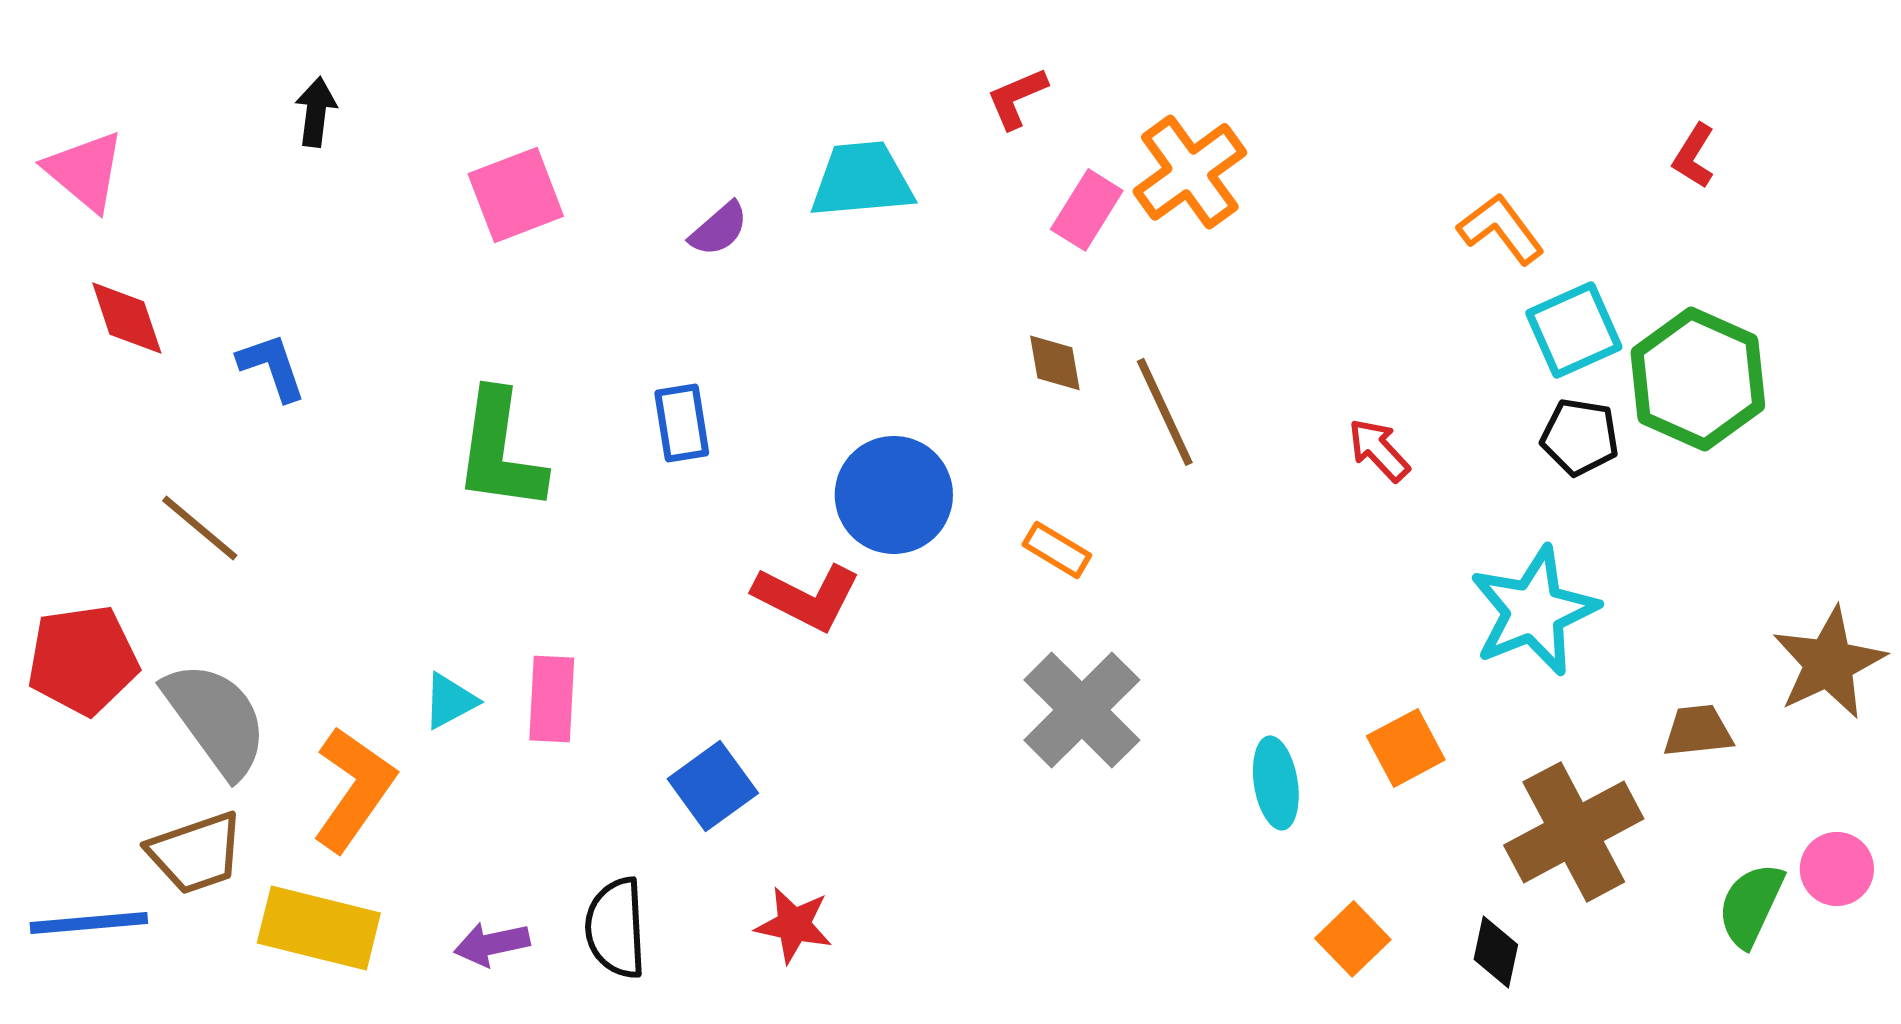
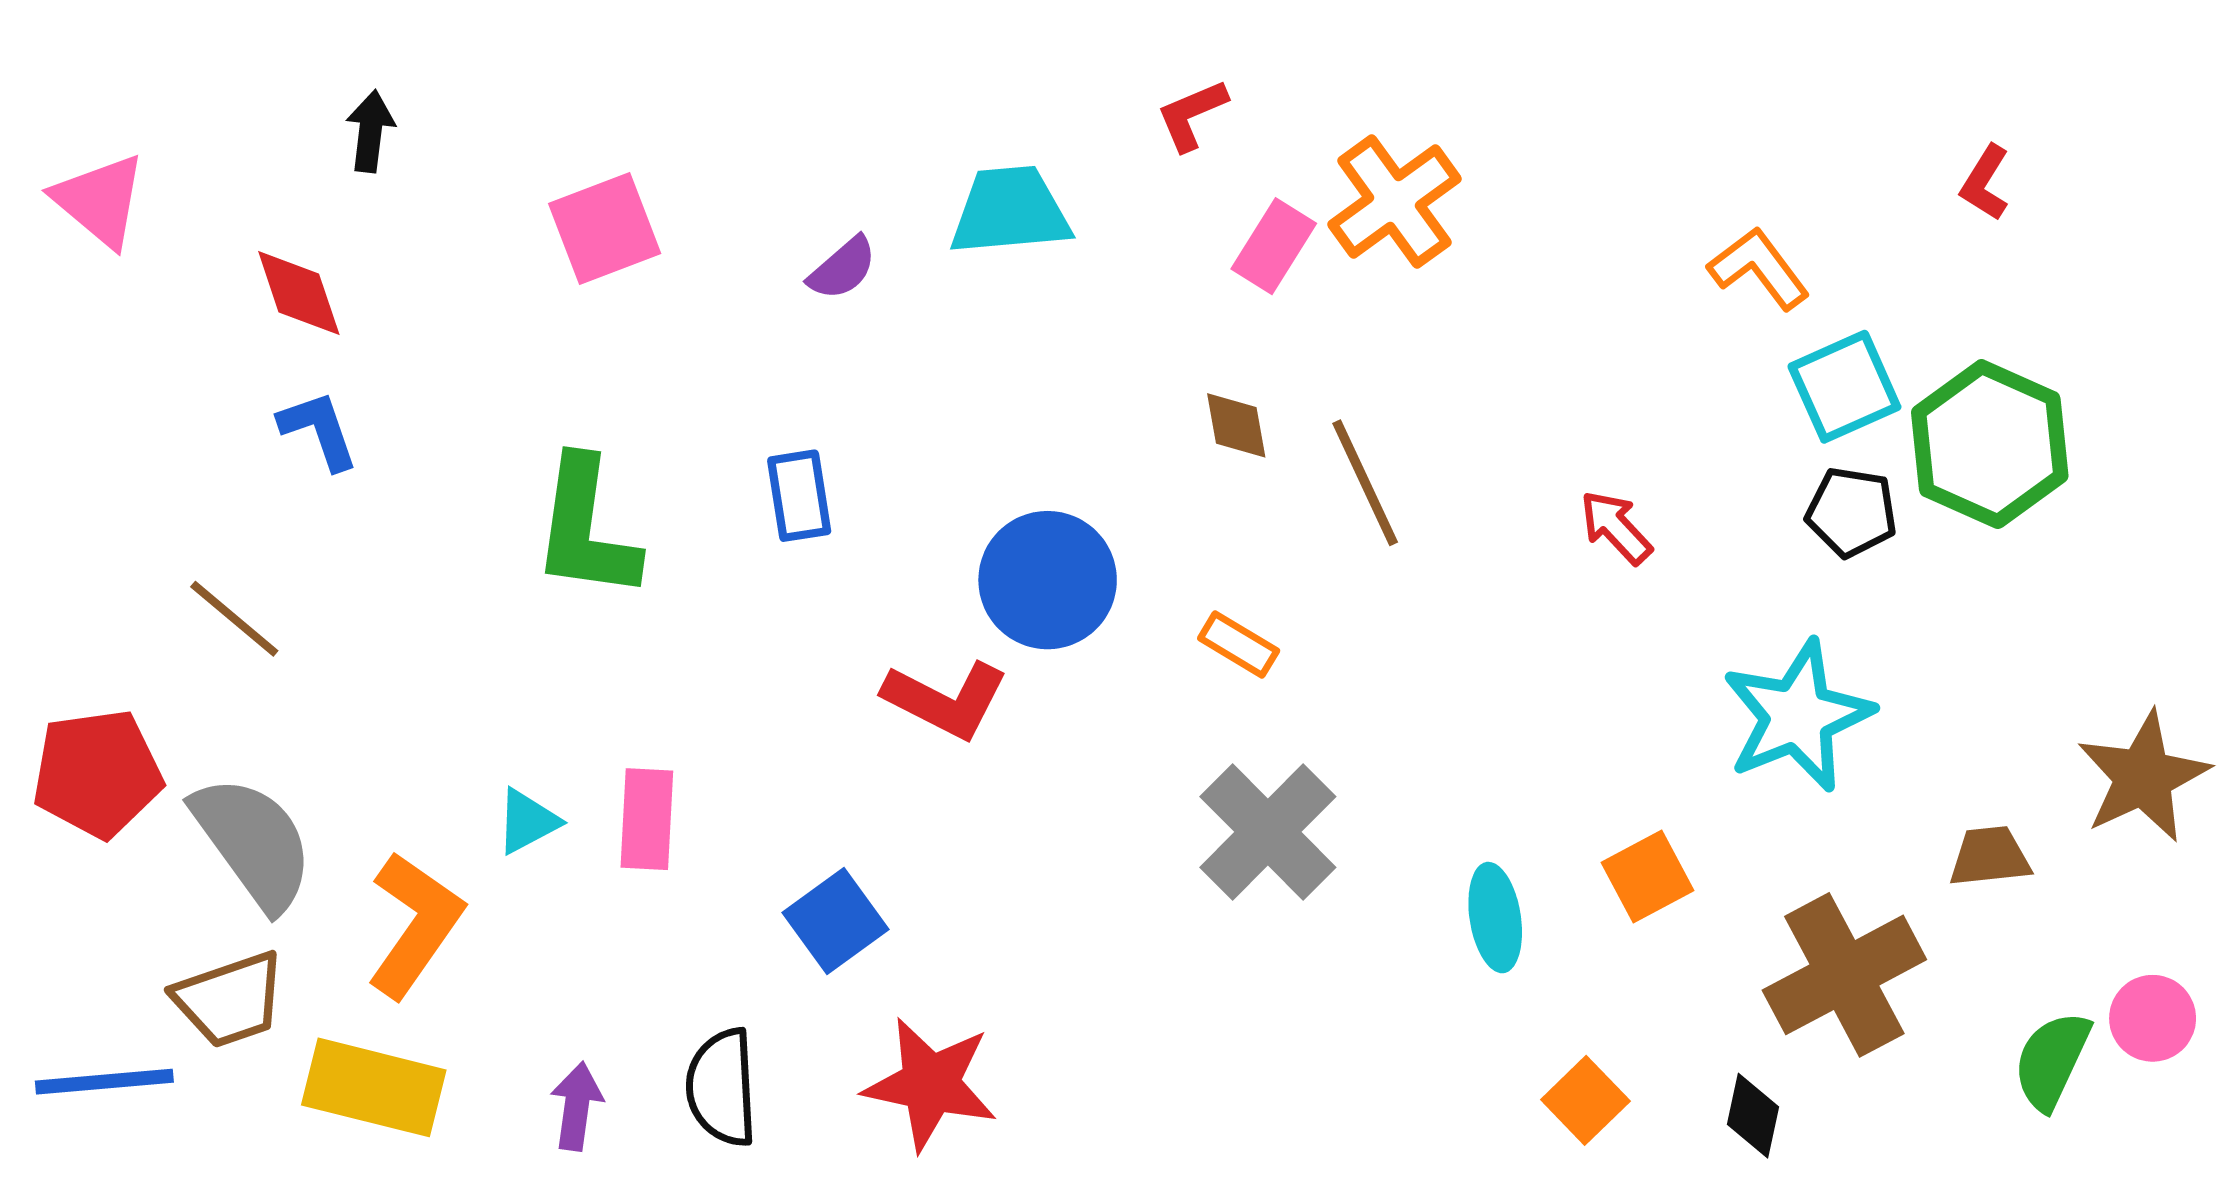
red diamond: (127, 318) -> (299, 293), moved
red star: (794, 925) -> (930, 1084), size x1.5
purple arrow: (492, 944) -> (577, 1106), turned 110

